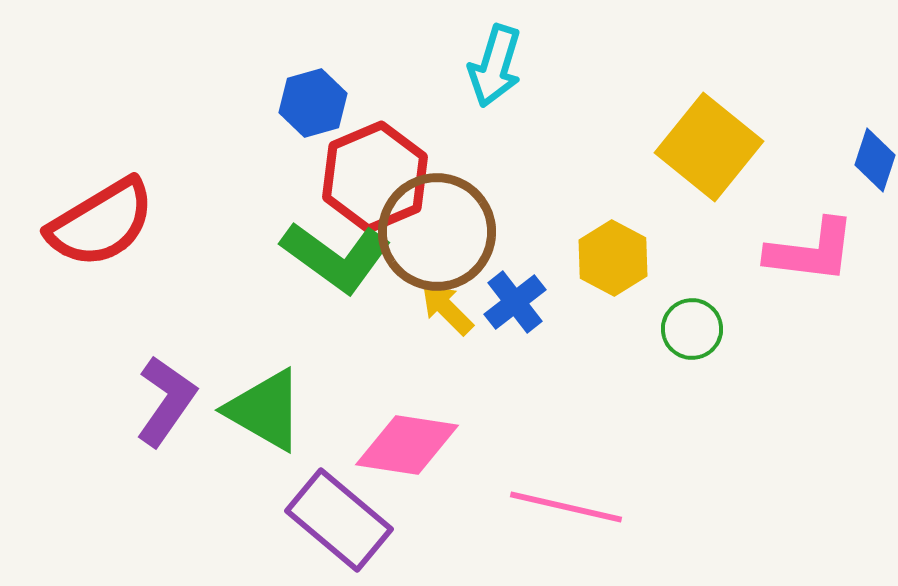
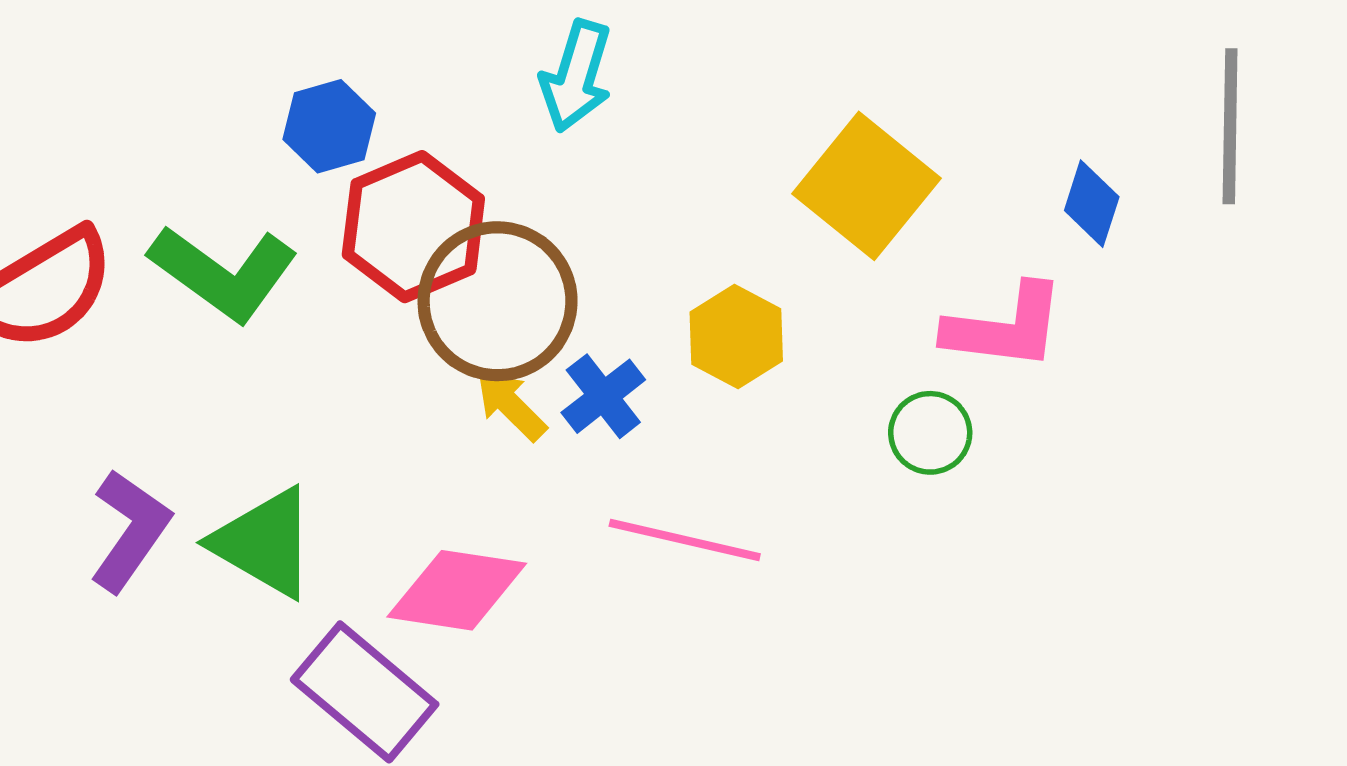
green L-shape: (336, 257) -> (223, 273), moved
green circle: (692, 329) -> (930, 433), moved
pink line: (566, 507) -> (685, 540), moved

